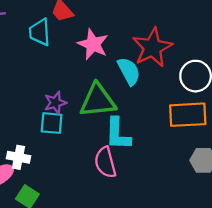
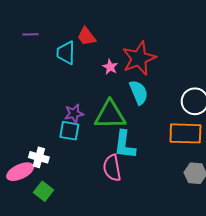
pink star: (93, 44) -> (110, 67), size x0.6
red star: (152, 47) -> (139, 58), moved

